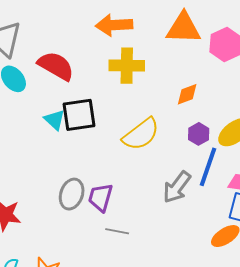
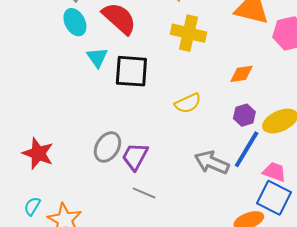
cyan triangle: (55, 120) -> (97, 57), moved
yellow semicircle: (141, 134) -> (188, 103), size x0.7
gray arrow: (177, 187) -> (212, 162), turned 64

